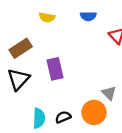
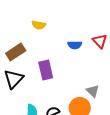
blue semicircle: (88, 16) -> (75, 45), moved

